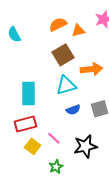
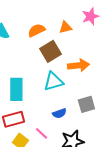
orange semicircle: (58, 24) -> (36, 30), moved
blue semicircle: (73, 110) -> (59, 113), moved

